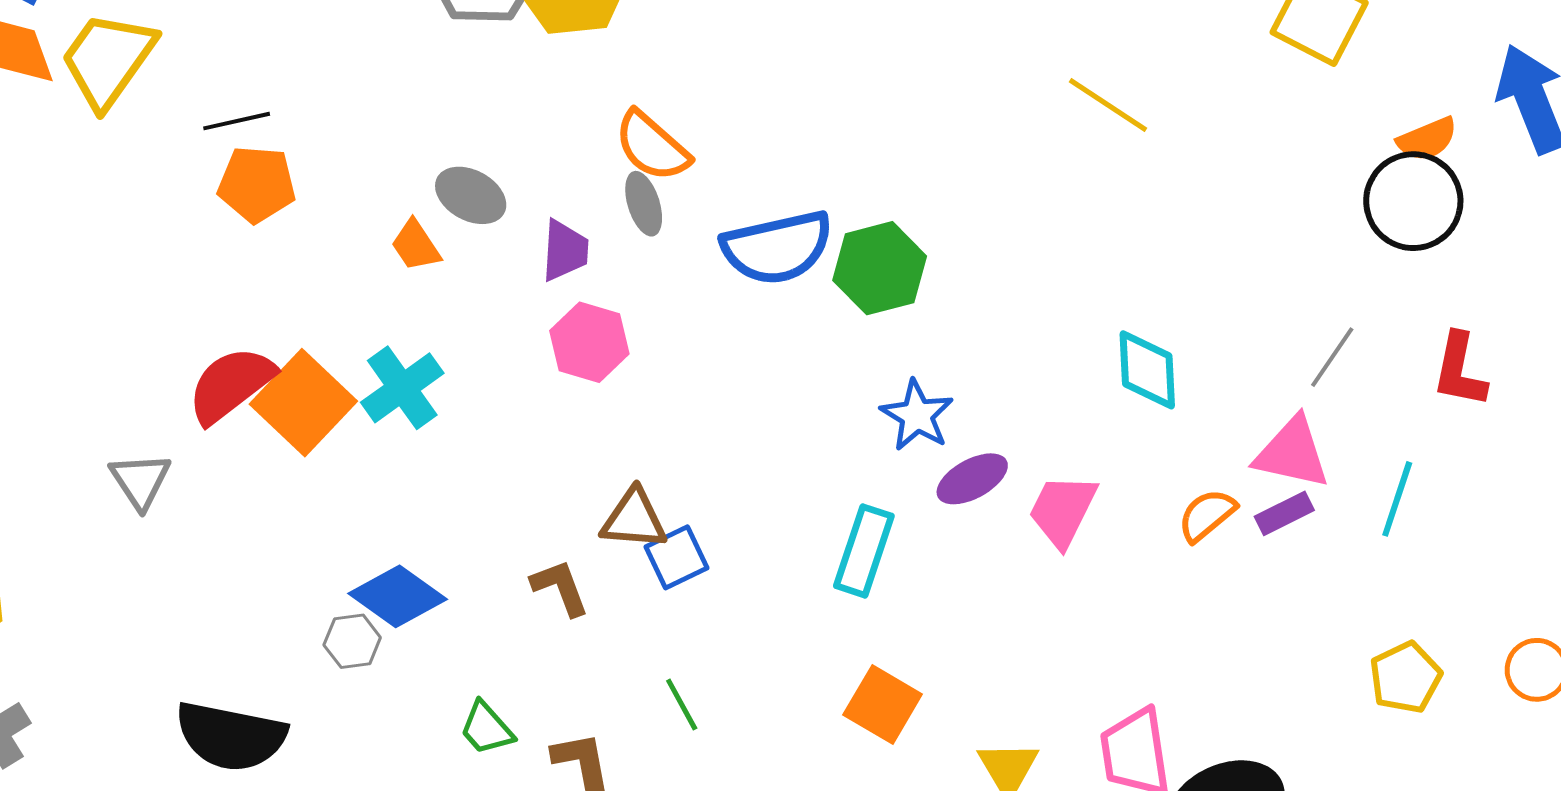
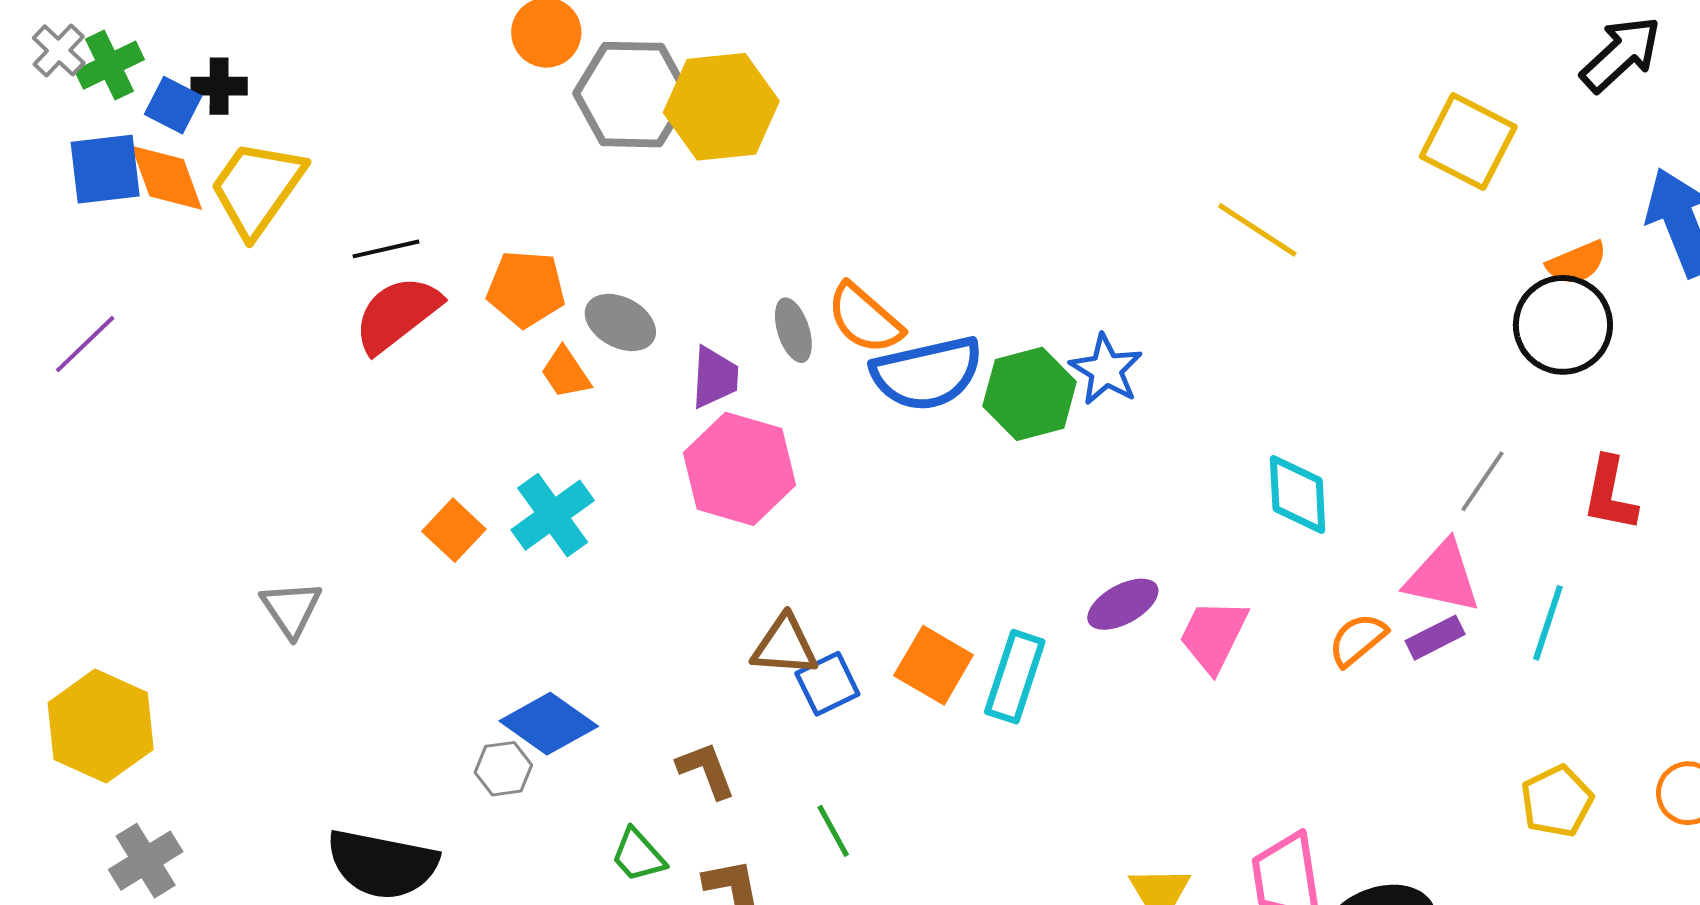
orange semicircle: (652, 146) -> (865, 319), moved
orange pentagon: (257, 184) -> (526, 289), moved
pink hexagon: (589, 342) -> (740, 469), size x1.4
red semicircle: (231, 385) -> (397, 314), moved
orange square: (303, 403) -> (454, 530), size x0.6
blue star: (917, 415) -> (1106, 370), moved
brown L-shape: (560, 588) -> (706, 770), moved
orange square: (883, 704) -> (934, 665), moved

